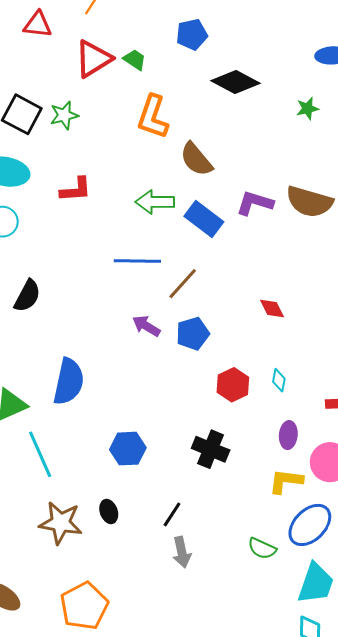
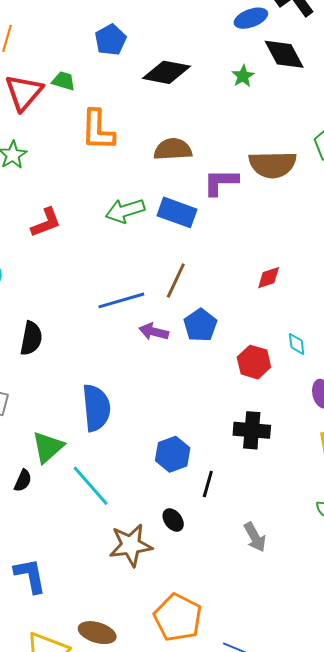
brown semicircle: (196, 159) -> (173, 149), moved, turned 144
blue line: (137, 261) -> (121, 300), moved
red diamond: (272, 308) -> (269, 278), turned -64
black line: (172, 514) -> (208, 484), moved

